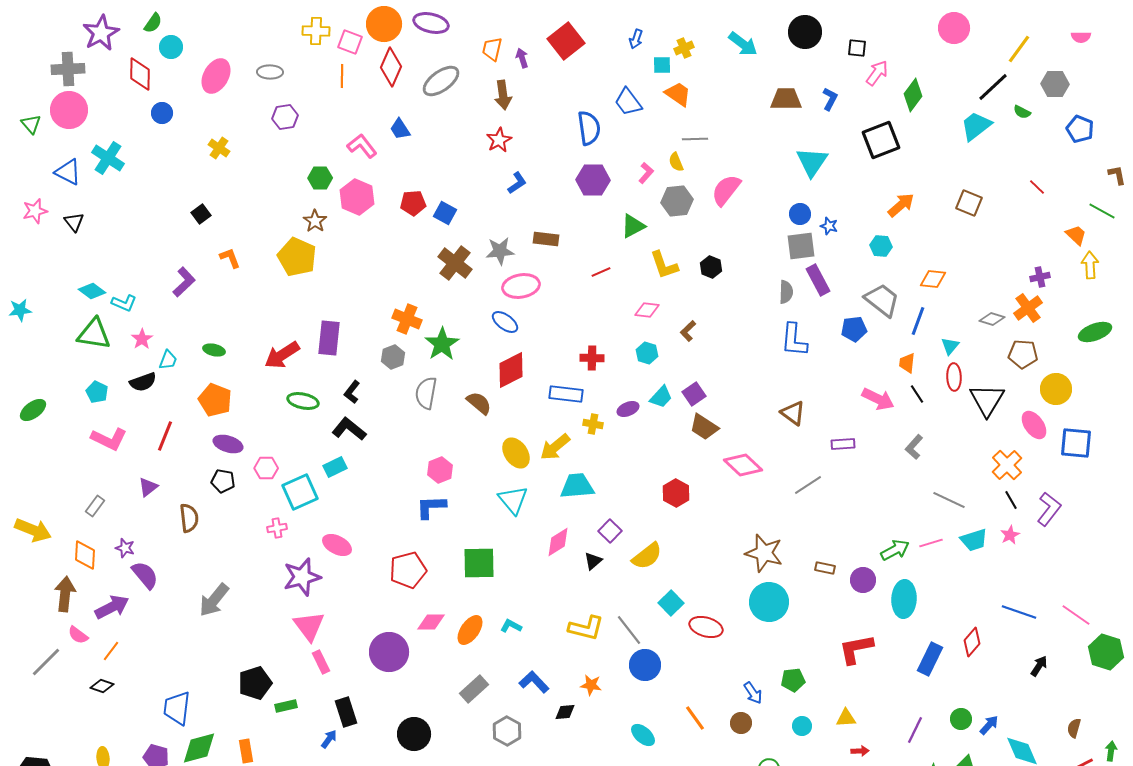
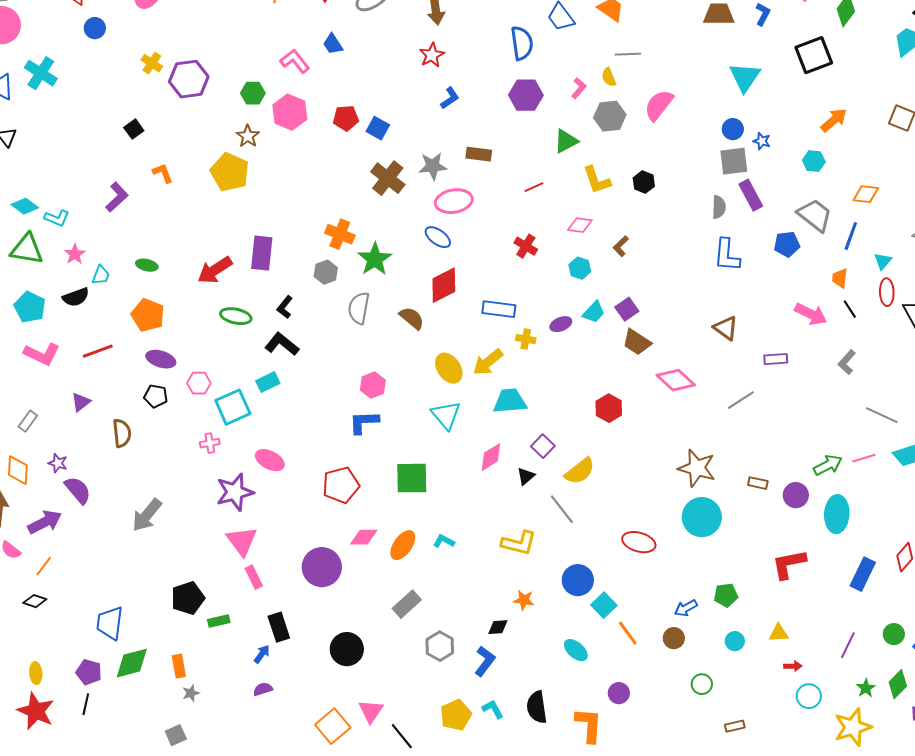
purple hexagon: (285, 117) -> (189, 79), moved, size x1.5
red cross: (592, 358) -> (526, 246), moved, turned 30
cyan pentagon: (97, 392) -> (30, 307), size x1.4
red line: (165, 436) -> (98, 351), turned 48
cyan square: (671, 603) -> (604, 605), moved
gray line: (629, 630) -> (562, 509), moved
blue L-shape: (534, 682) -> (485, 661), moved, turned 80
blue arrow: (753, 693) -> (686, 608), turned 95

